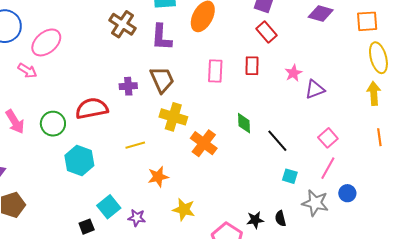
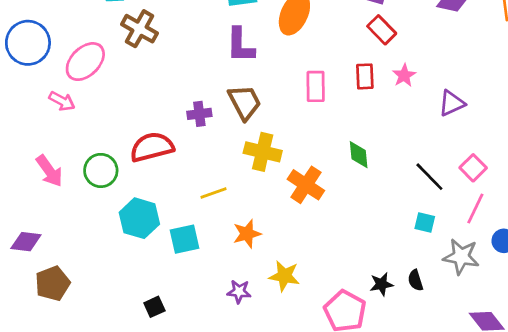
brown cross: (123, 24) -> (140, 29), moved
pink star: (293, 73) -> (404, 75), moved
black line: (277, 141) -> (429, 177), moved
cyan square: (109, 207) -> (184, 239), moved, turned 30
purple star: (137, 218) -> (239, 292), moved

